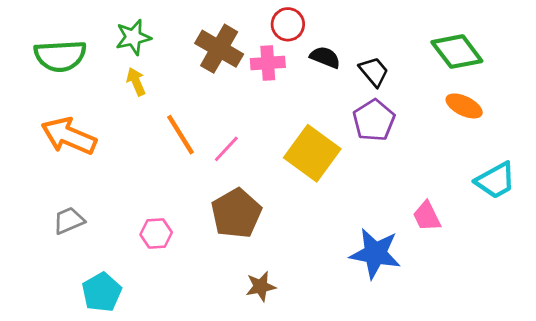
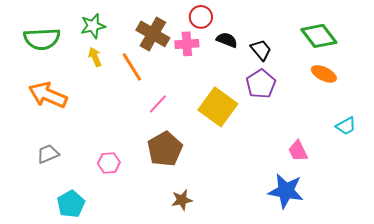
orange line: (180, 135) -> (132, 67), moved
cyan trapezoid: (496, 180) -> (346, 126), size x0.7
blue star: (375, 253) -> (286, 191), moved

